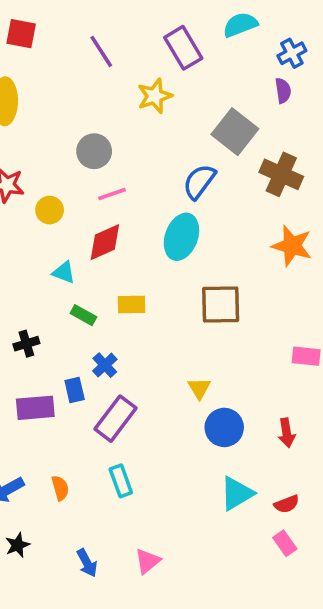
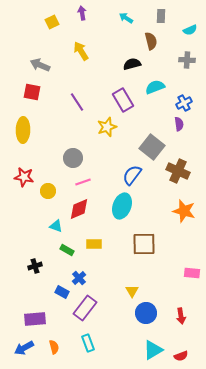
blue rectangle: (75, 390) -> (62, 292), turned -48
purple rectangle: (35, 408) -> (35, 319), moved

